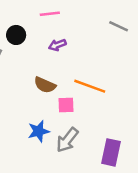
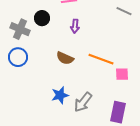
purple arrow: (57, 45) -> (75, 26), turned -64
pink square: (66, 105) -> (122, 74), moved

